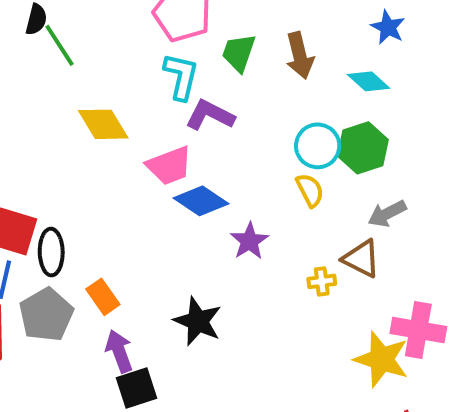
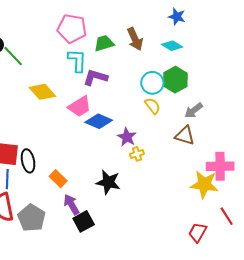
green trapezoid: (239, 53) -> (104, 43), turned 65
yellow cross: (322, 281) -> (137, 154), moved
gray pentagon: (46, 315) -> (32, 218), moved

